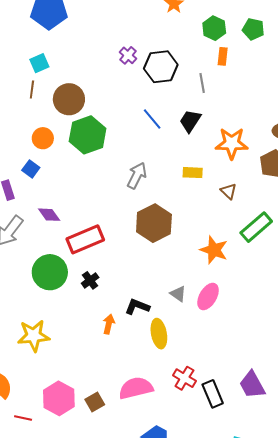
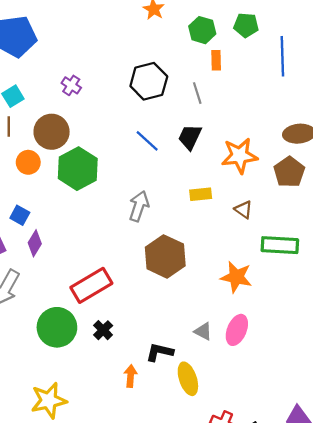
purple cross: (128, 55) -> (71, 85), moved
orange circle: (43, 138) -> (28, 162), moved
purple diamond: (49, 215) -> (35, 243), moved, turned 75
green rectangle: (256, 227) -> (280, 245), turned 52

